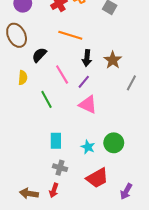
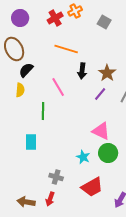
black semicircle: (39, 55) -> (26, 70), moved
purple line: (84, 82) -> (100, 94), moved
green line: (47, 99) -> (43, 111), turned 30
pink triangle: (88, 105) -> (101, 131), moved
cyan rectangle: (56, 141) -> (31, 142), moved

